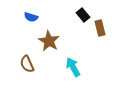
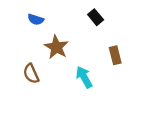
brown rectangle: (100, 28) -> (115, 55), moved

